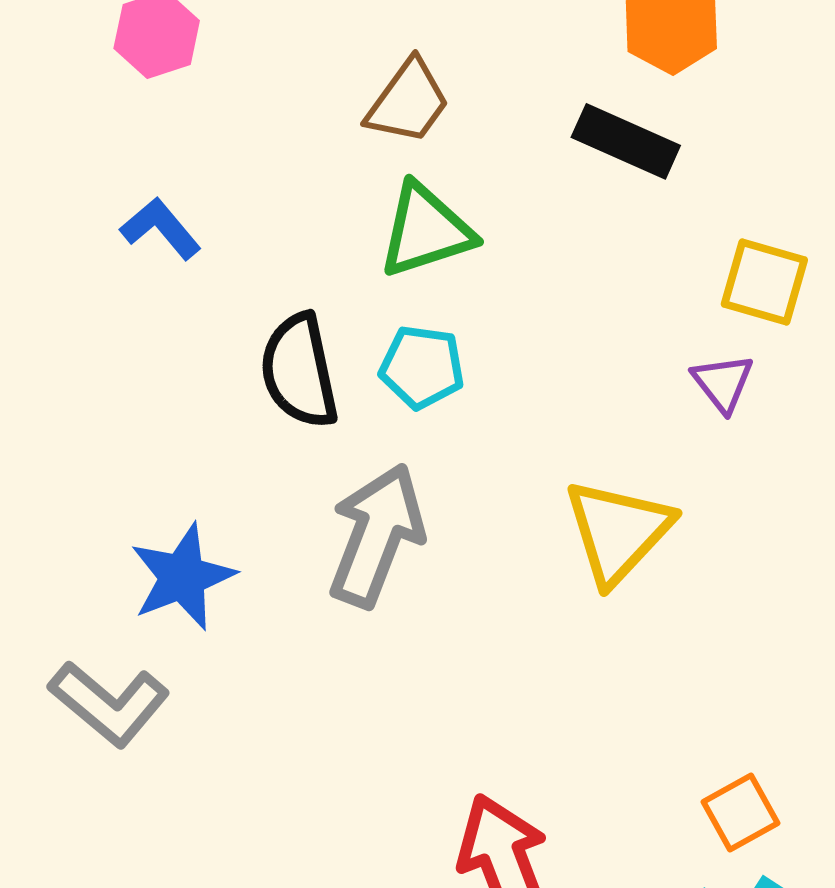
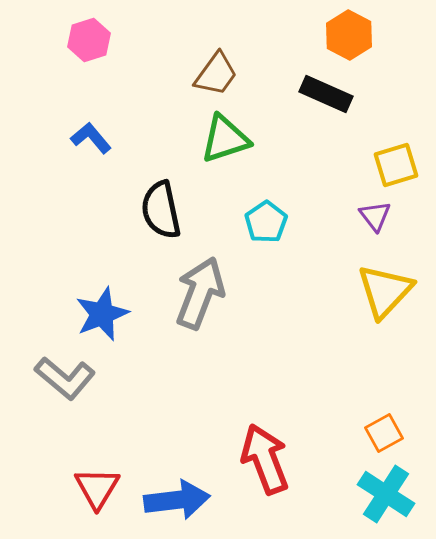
yellow square: (764, 282) -> (396, 165), turned -33
cyan pentagon: (422, 367) -> (266, 222), moved, turned 30
yellow triangle: (618, 531) -> (385, 291), moved

